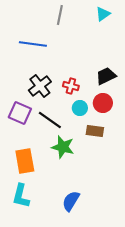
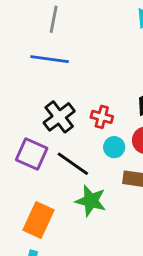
gray line: (60, 15) -> (54, 19), moved
orange rectangle: (25, 161) -> (39, 220), turned 35

